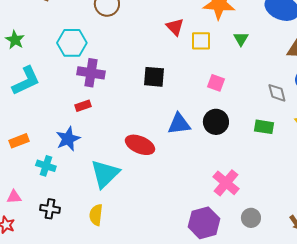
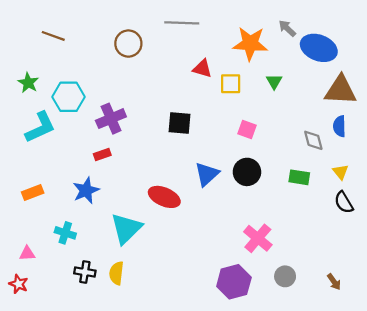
red triangle: (175, 27) -> (202, 69), turned -30
cyan hexagon: (72, 43) -> (69, 97), moved
purple cross: (91, 73) -> (111, 119), turned -32
blue triangle: (179, 124) -> (207, 174), turned -35
cyan cross: (46, 166) -> (65, 233), moved
black cross: (50, 209) -> (85, 272), moved

